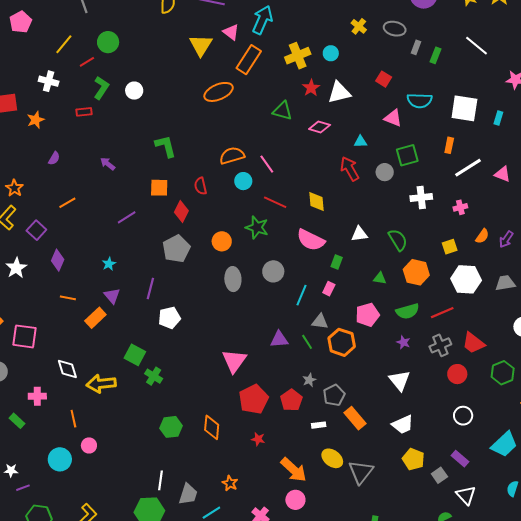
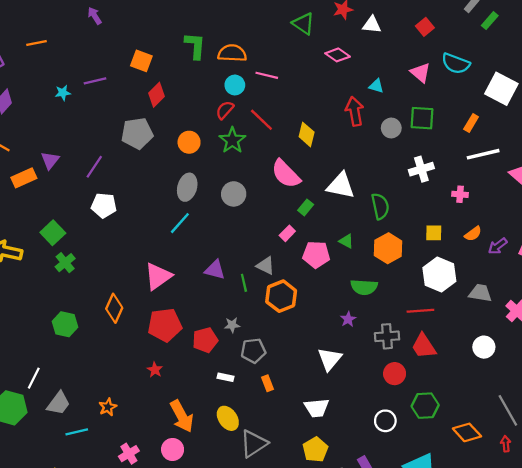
white triangle: (339, 92) -> (372, 25), size x0.7
green L-shape: (166, 146) -> (195, 46), moved
pink line: (267, 164) -> (267, 75), turned -60
red semicircle: (201, 186) -> (225, 110), moved, turned 36
white cross: (421, 198) -> (421, 169), turned -30
white triangle: (359, 234) -> (341, 186), size x1.5
cyan star: (109, 264) -> (63, 93), moved
cyan line: (301, 295) -> (180, 223), moved
red line: (442, 313) -> (420, 311), moved
pink pentagon: (368, 315) -> (316, 255), moved
green hexagon: (503, 373) -> (425, 406), moved
orange rectangle: (355, 418) -> (267, 383), size x0.6
orange diamond: (212, 427) -> (114, 308), moved

